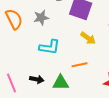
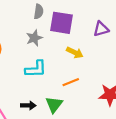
gray star: (41, 18) -> (34, 38), moved
green triangle: (61, 83) -> (54, 105), turned -42

